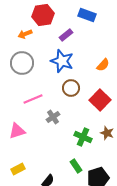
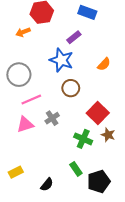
purple rectangle: (66, 35) -> (74, 37), moved
gray circle: (22, 63) -> (19, 75), moved
red square: (100, 100) -> (98, 113), moved
pink triangle: (17, 131) -> (25, 124), moved

